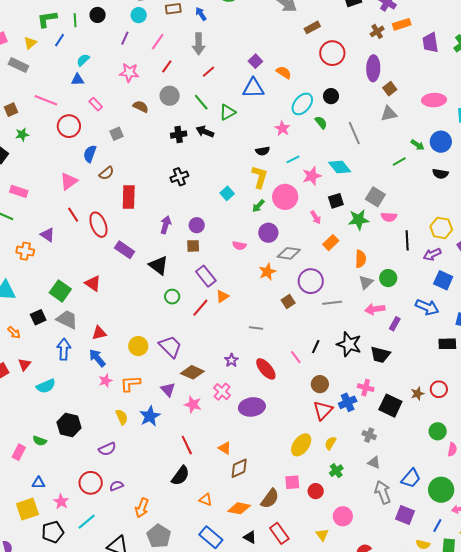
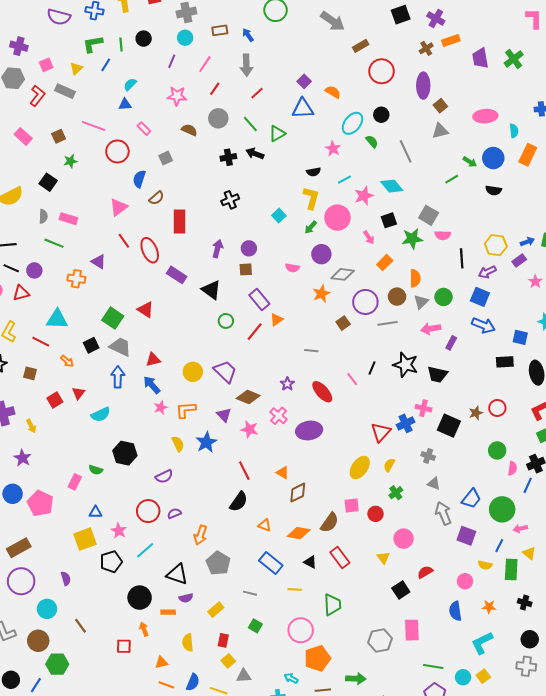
blue square: (443, 280) -> (480, 297), moved
brown circle: (320, 384) -> (397, 297), moved

